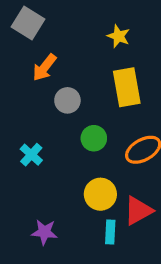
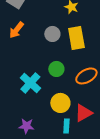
orange arrow: (44, 67) -> (16, 30), moved
gray circle: (67, 100) -> (52, 34), moved
cyan cross: (31, 155) -> (30, 83), moved, size x1.5

